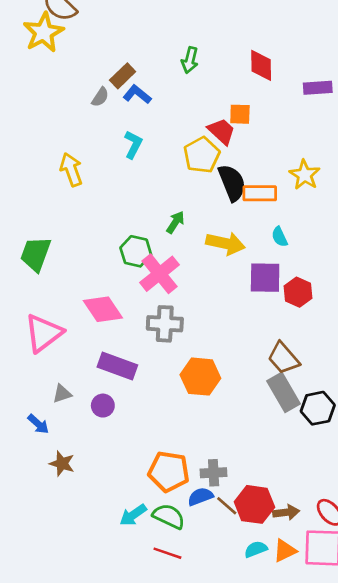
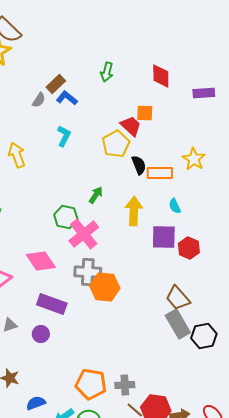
black semicircle: (232, 183) -> (139, 165), size x0.7
yellow arrow: (225, 243) -> (134, 211), turned -100
orange hexagon: (200, 377) -> (105, 287), moved
blue semicircle: (200, 497) -> (36, 403), moved

